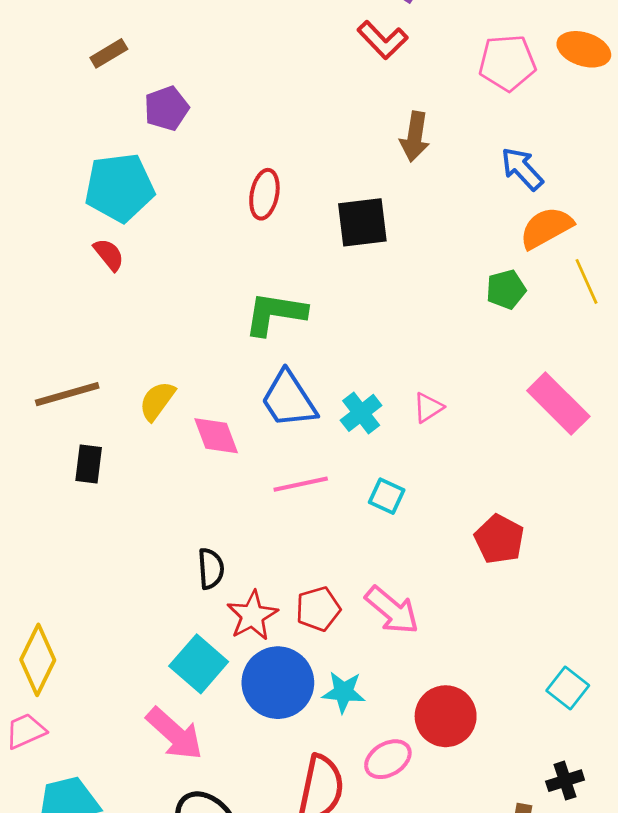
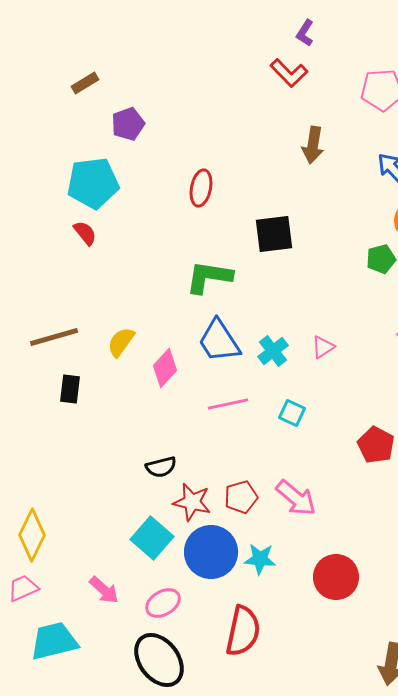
black square: (362, 222) -> (274, 234), moved
pink diamond: (216, 436) -> (165, 368), turned 63
black semicircle: (211, 569) -> (161, 467), turned 80
red star: (252, 616) -> (192, 502), turned -30
pink arrow: (175, 734) -> (104, 590), moved, size x0.7
pink ellipse: (388, 759) -> (163, 603), moved

